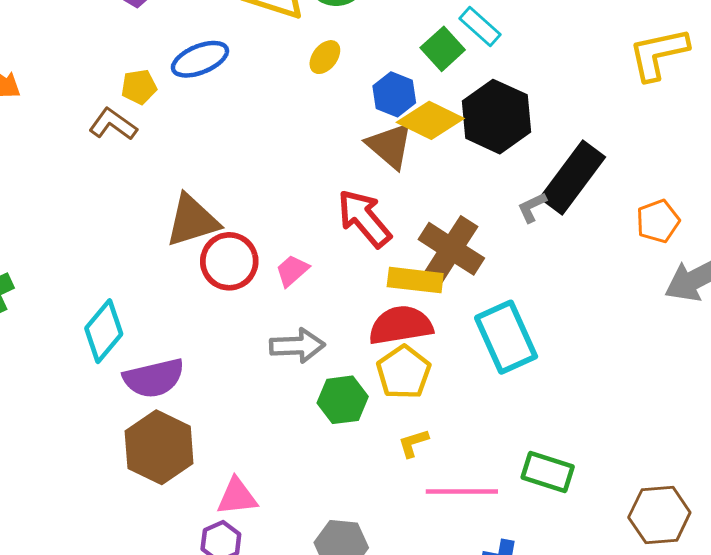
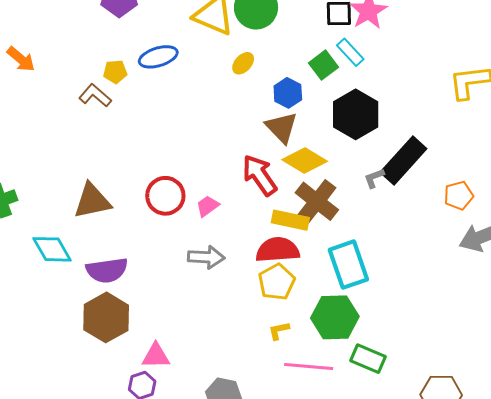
yellow diamond: (430, 120) -> (305, 160), moved
brown triangle: (192, 221) -> (92, 201), moved
cyan diamond: (104, 331) -> (52, 249), moved, turned -75
green hexagon: (343, 400) -> (335, 317), moved, size x1.4

